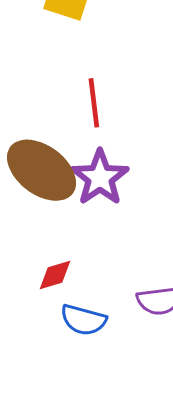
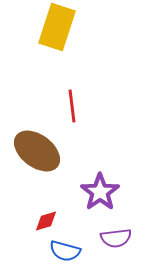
purple star: (100, 178) -> (100, 192), moved

